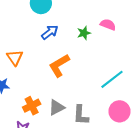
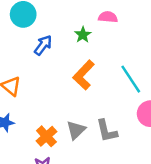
orange L-shape: (59, 65) -> (84, 75), moved
cyan line: (112, 79) -> (131, 79), turned -70

